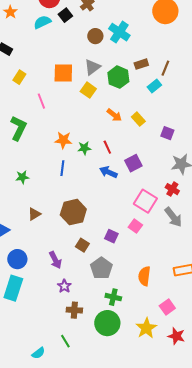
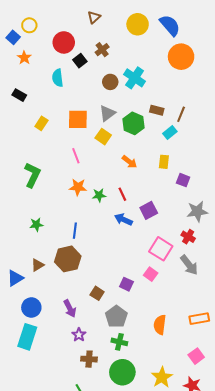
cyan semicircle: (42, 22) -> (58, 78), moved, turned -72
brown rectangle: (141, 64) -> (157, 110), turned 32
yellow rectangle: (19, 77) -> (41, 123), moved
pink line: (41, 101) -> (76, 156), moved
yellow rectangle: (138, 119) -> (164, 162), moved, turned 48
blue line: (62, 168) -> (75, 231), moved
brown hexagon: (73, 212) -> (68, 259), moved
brown triangle: (34, 214) -> (37, 265), moved
green cross: (113, 297) -> (119, 342), moved
pink square: (167, 307) -> (196, 356), moved

